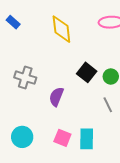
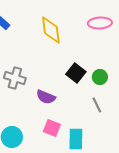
purple semicircle: (56, 97) -> (46, 97), turned -90
pink square: (62, 138) -> (52, 128), moved

